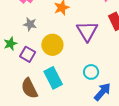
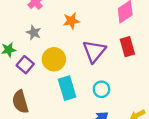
cyan circle: (91, 72) -> (101, 89), moved
cyan rectangle: (53, 78) -> (67, 88), moved

